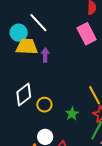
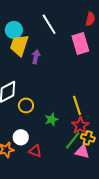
white line: (38, 23) -> (49, 24), moved
yellow trapezoid: (27, 47) -> (19, 45), turned -85

